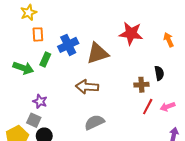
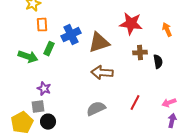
brown cross: (141, 85) -> (140, 53), moved
brown arrow: (87, 87) -> (102, 73), moved
red line: (148, 107) -> (135, 103), moved
pink arrow: (168, 107) -> (169, 103), moved
gray square: (34, 120) -> (38, 107), turned -32

